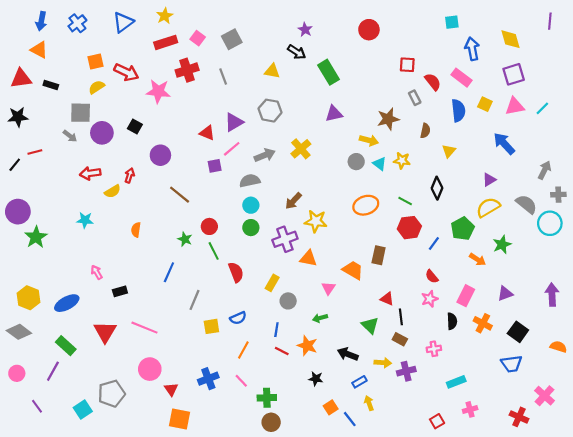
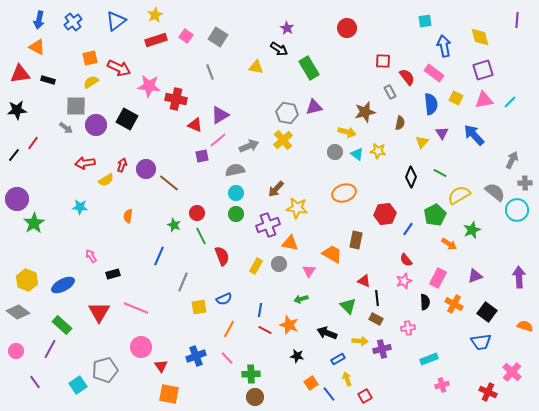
gray square: (232, 39) -> (218, 37), turned -30
red cross: (187, 70) -> (176, 99), moved, turned 30
gray hexagon: (270, 111) -> (287, 113), moved
black square: (135, 126) -> (127, 119), size x1.5
red line: (35, 152) -> (33, 143), turned -40
purple circle: (160, 155) -> (146, 169), moved
purple triangle: (489, 180) -> (442, 133), moved, turned -32
green line: (405, 201) -> (440, 173), moved
gray circle: (288, 301) -> (279, 264), moved
red square: (437, 421) -> (365, 396), moved

